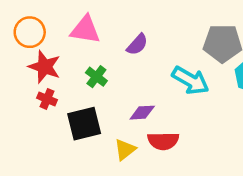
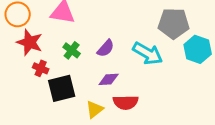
purple semicircle: (137, 45) -> (106, 48), moved
red cross: (47, 99) -> (41, 68), moved

